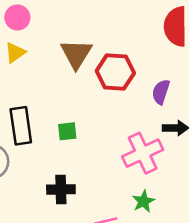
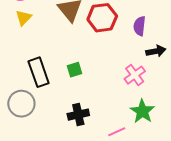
pink cross: (143, 153) -> (135, 75), size x0.7
green star: (143, 201) -> (142, 111), size x1.4

